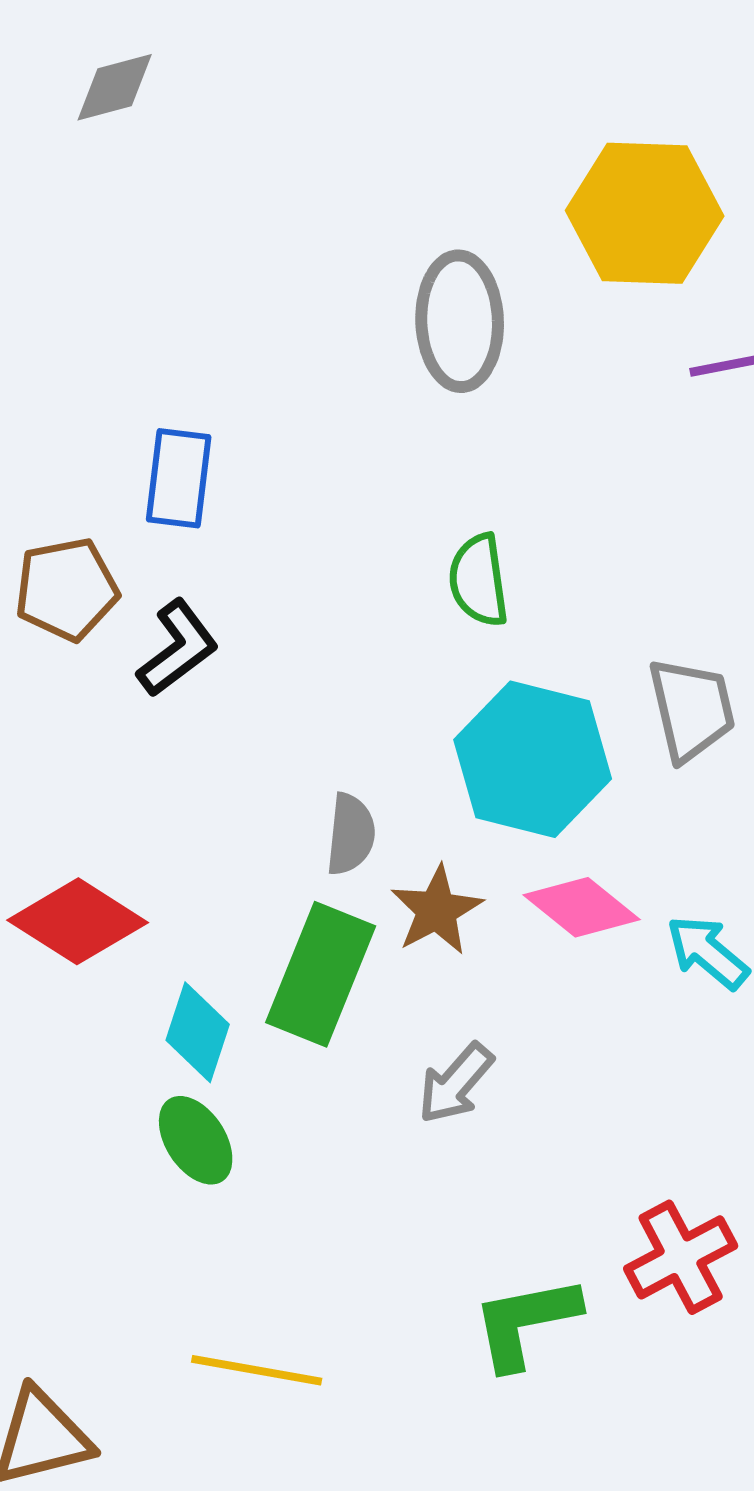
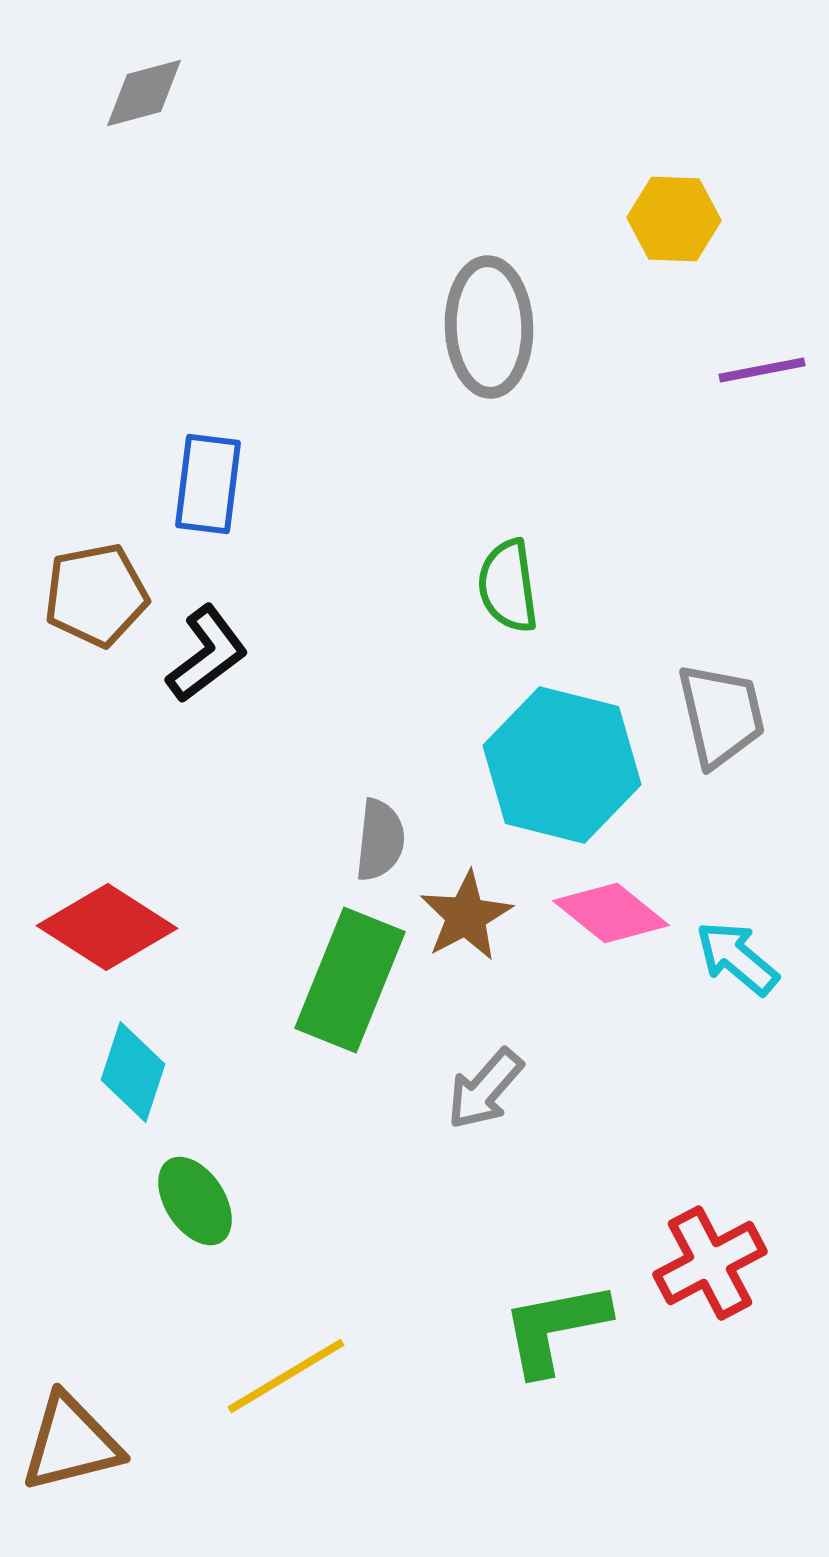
yellow hexagon: (645, 213) -> (674, 219), size x0.6
cyan diamond: (198, 1032) -> (133, 1072), moved
green ellipse: (196, 1140) -> (195, 1201), moved
yellow line: (257, 1370) -> (286, 1376), turned -41

